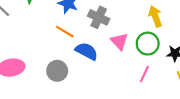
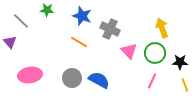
blue semicircle: (87, 51) -> (99, 80), moved

